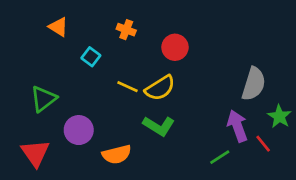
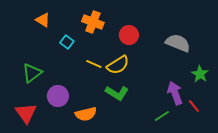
orange cross: (126, 30) -> (93, 22), size x1.5
gray semicircle: (254, 84) -> (178, 43), moved, turned -85
green star: (279, 116) -> (200, 74), moved

